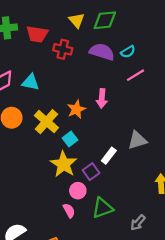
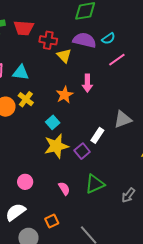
yellow triangle: (77, 20) -> (64, 56), moved
yellow cross: (46, 122) -> (26, 99), moved, size x0.7
cyan square: (70, 139) -> (53, 122), moved
yellow star: (64, 164) -> (56, 146), turned 30
pink circle: (78, 191) -> (25, 182), moved

